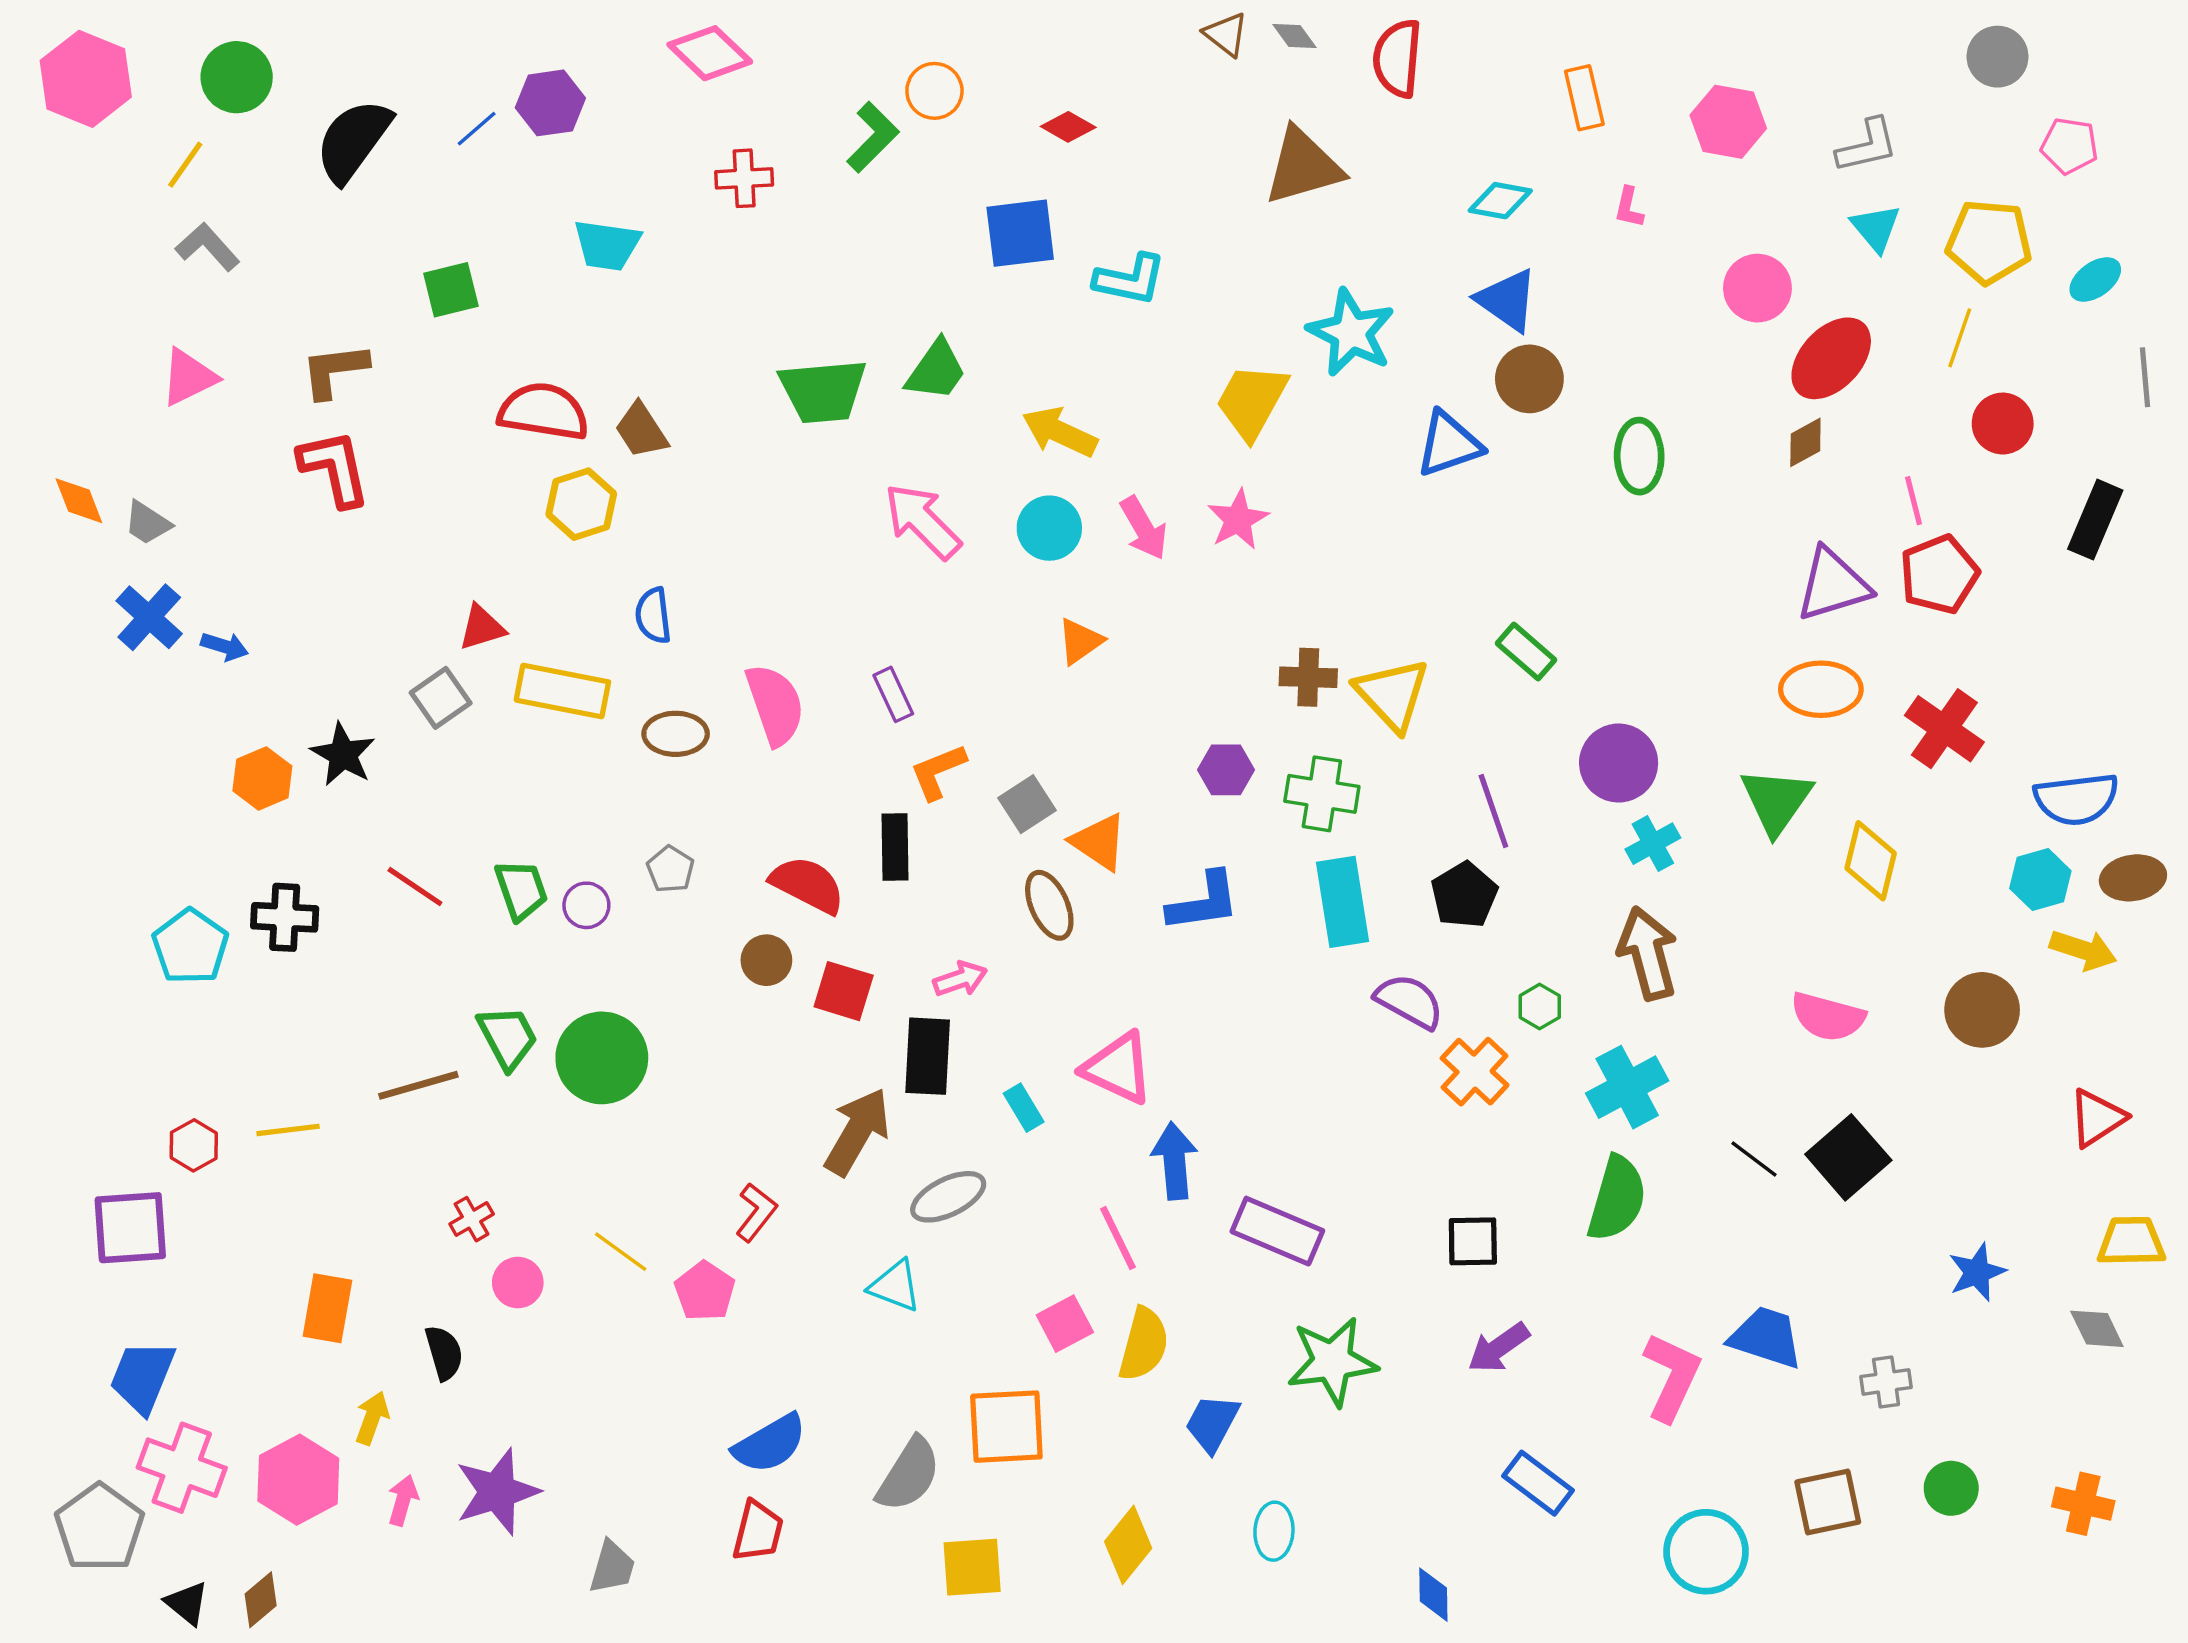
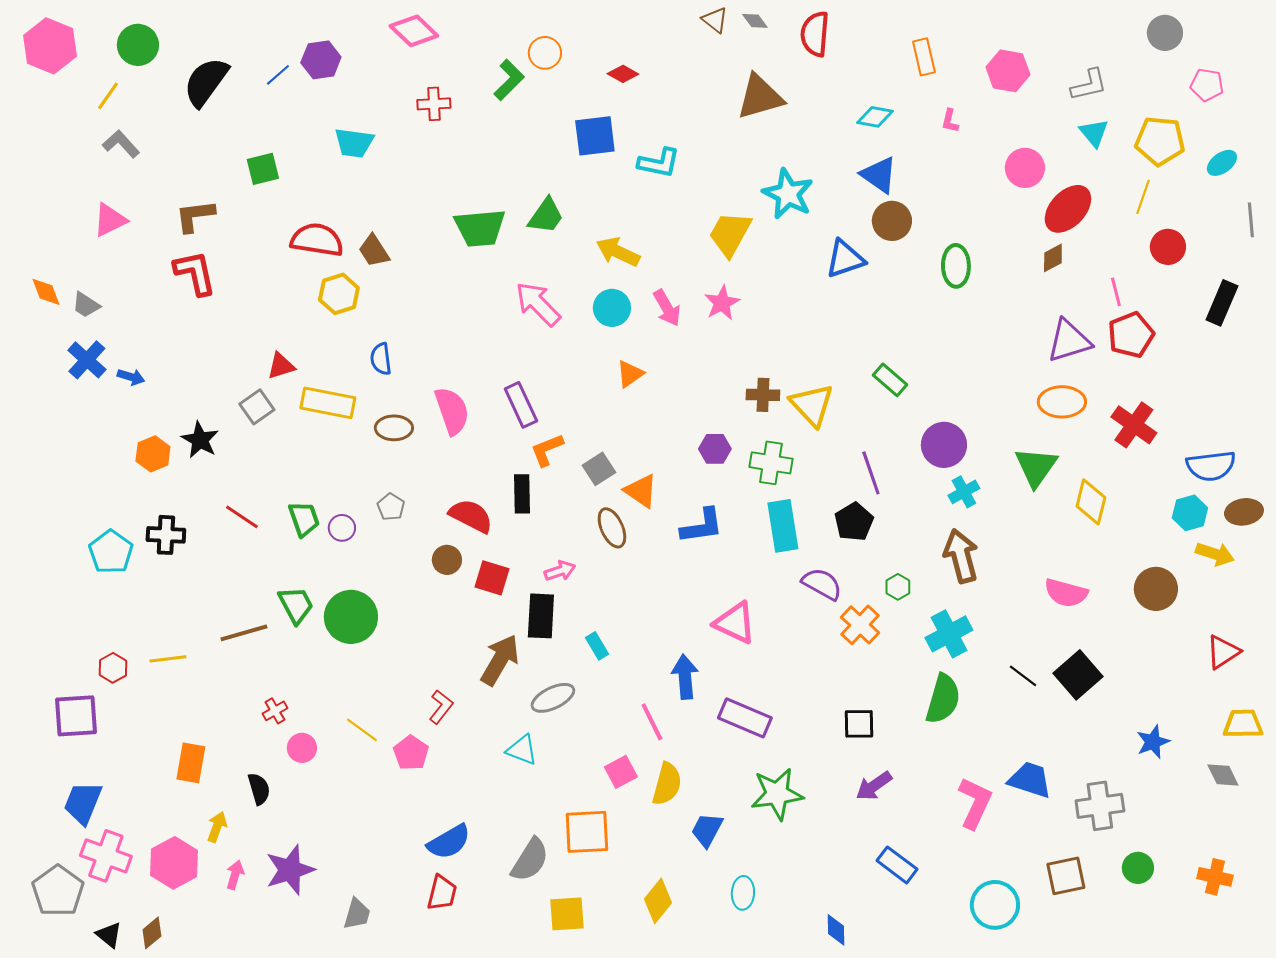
purple rectangle: (893, 694) -> (521, 405), size x1.4
pink triangle: (1118, 1068) -> (735, 623), moved
gray cross: (1886, 1382) -> (1100, 806), size x1.6

